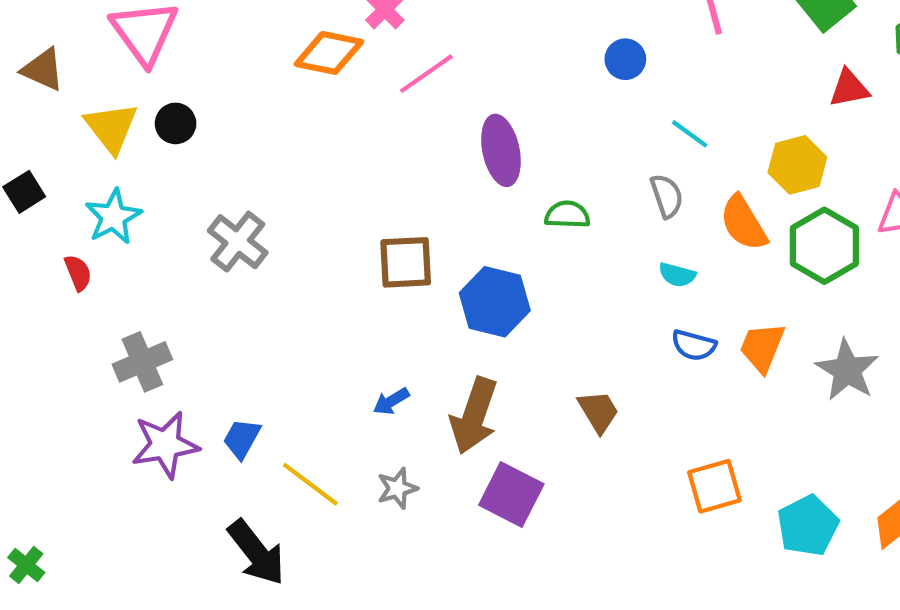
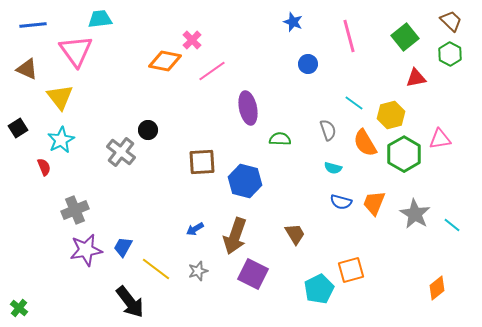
black circle: (176, 123) -> (148, 130), moved
cyan line: (690, 134) -> (354, 103), moved
cyan pentagon: (808, 526) -> (319, 289), moved

